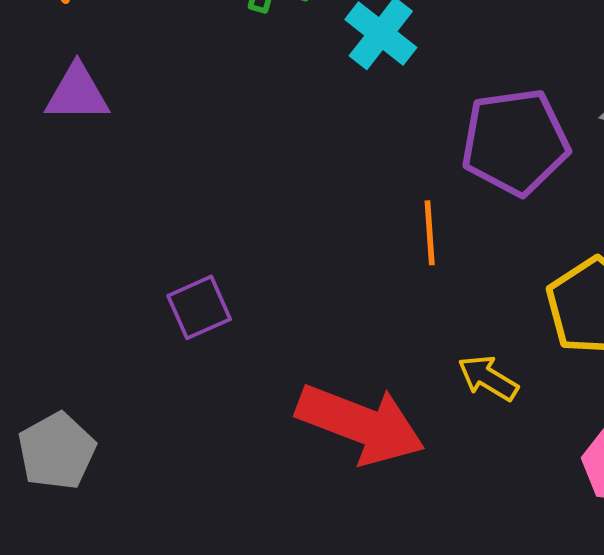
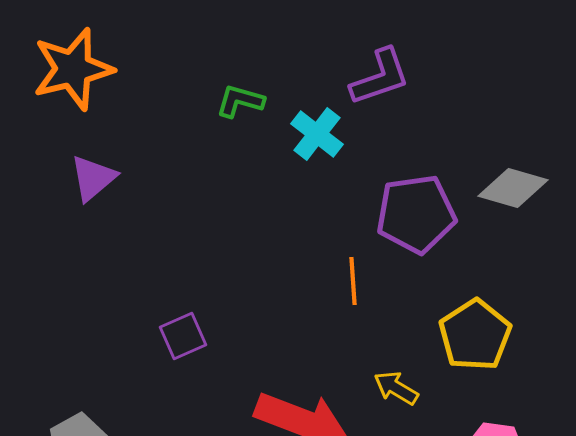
purple triangle: (77, 93) -> (93, 178), turned -40

